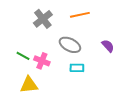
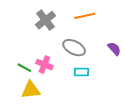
green line: (23, 56) -> (24, 68), moved

